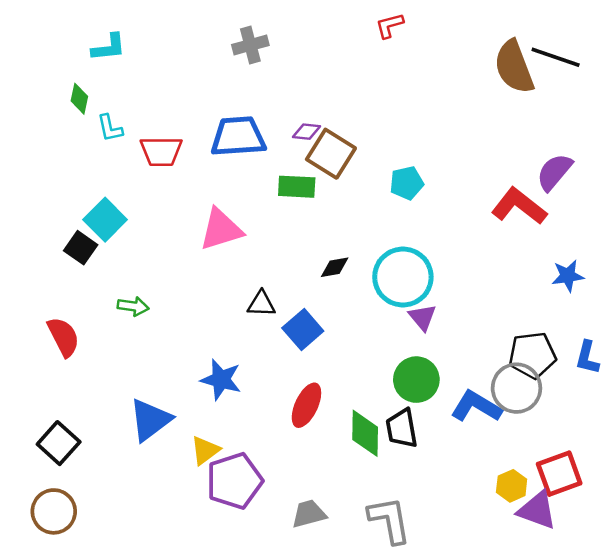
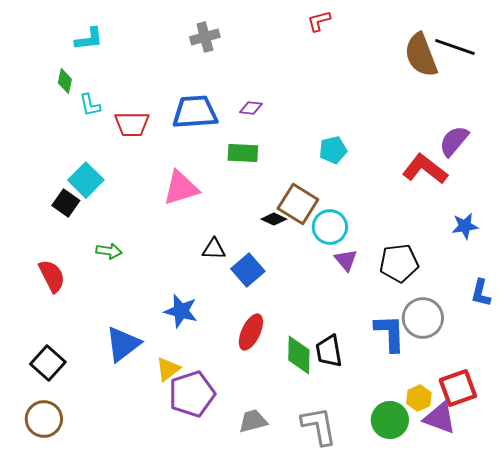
brown square: (331, 154) -> (298, 204), moved
black diamond: (335, 267) -> (274, 219), turned 35
cyan circle: (403, 277) -> (330, 227), size x0.7
black pentagon: (532, 355) -> (399, 263), moved
green circle: (416, 380) -> (390, 420), moved
blue L-shape: (476, 406) -> (390, 333), turned 57

